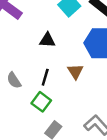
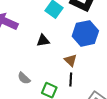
black line: (45, 77) -> (71, 80), moved

